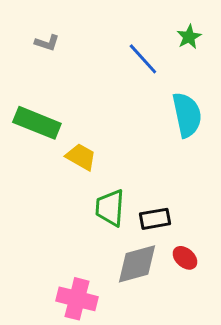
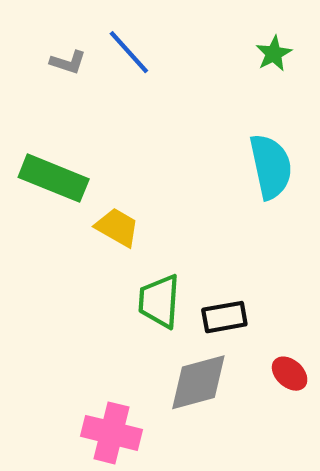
blue line: (143, 59) -> (129, 52), moved
red ellipse: (185, 258) -> (290, 374), moved

